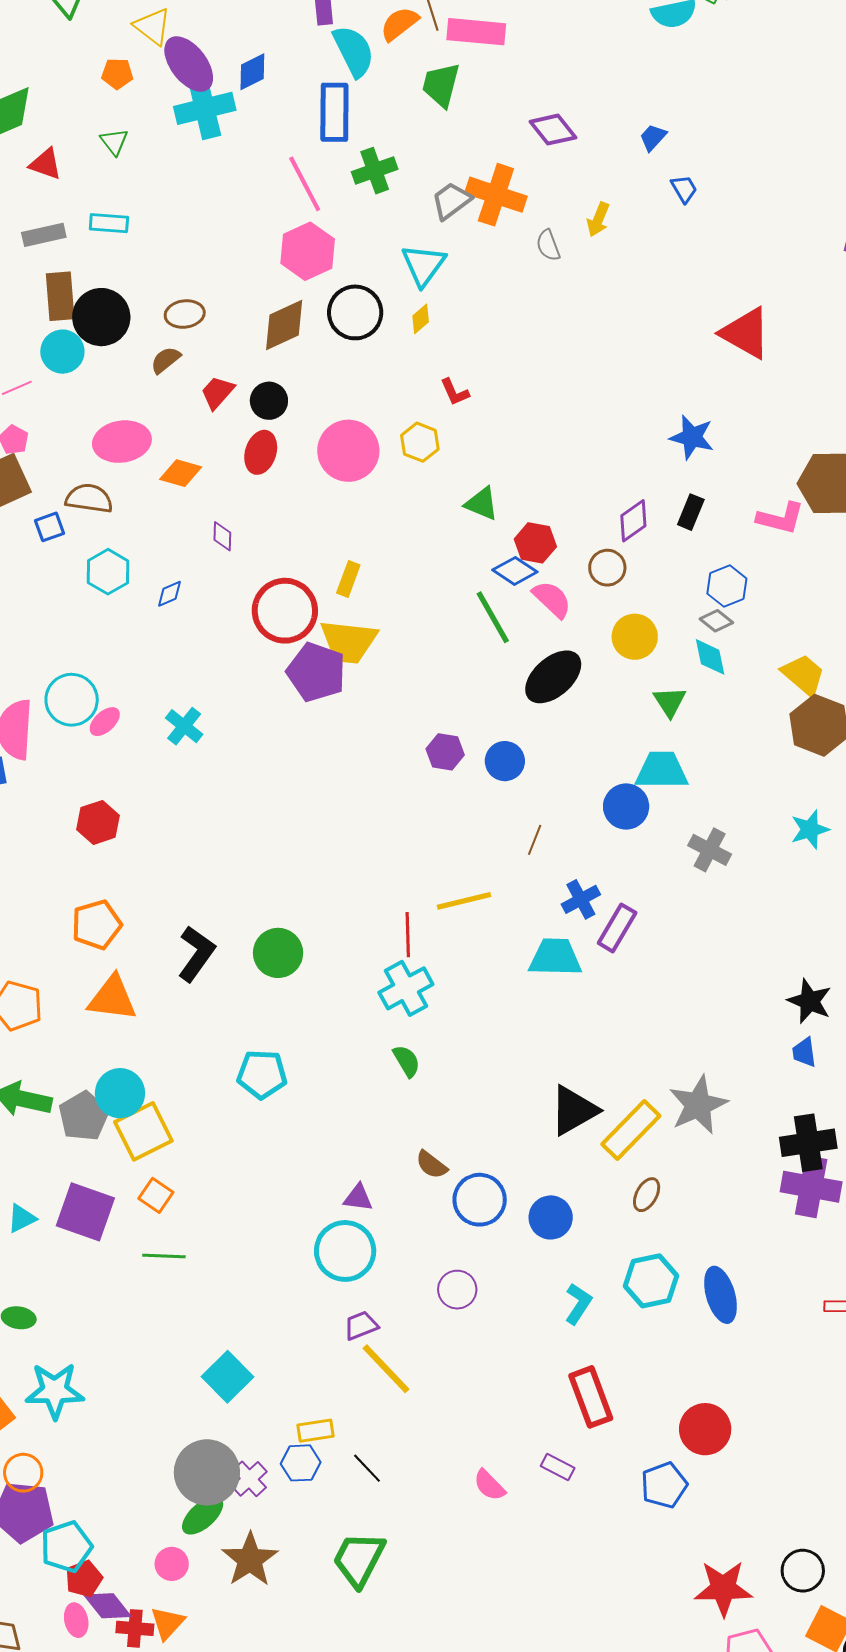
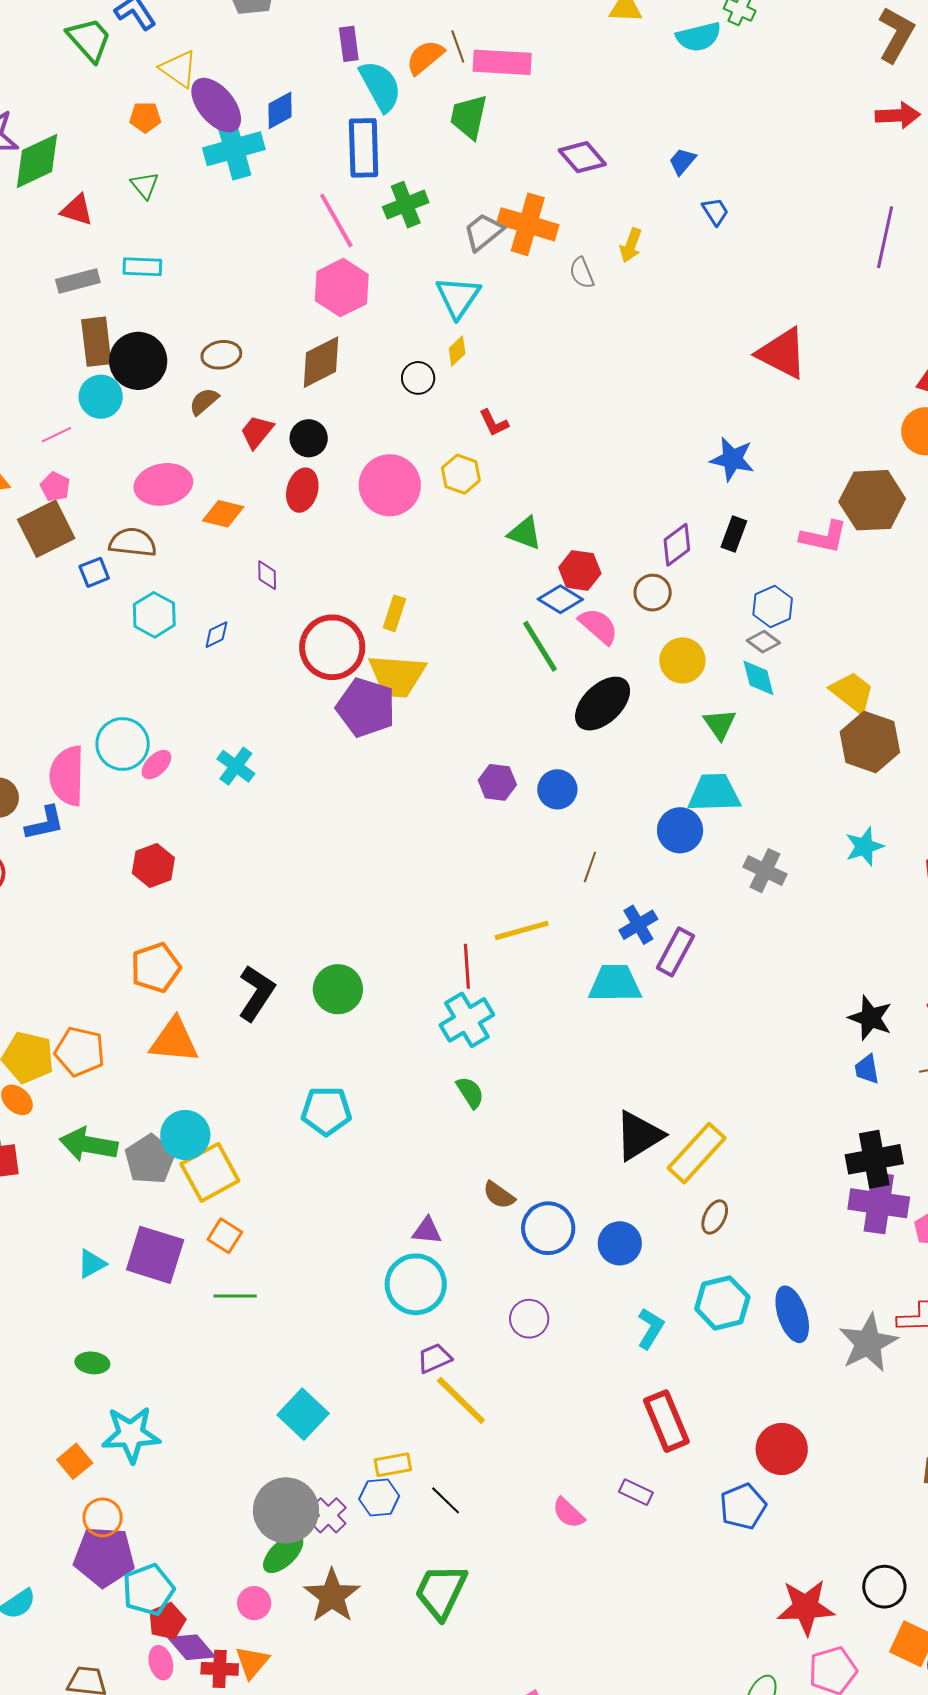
black circle: (355, 312) -> (418, 378), moved, size x0.6
gray star: (698, 1105) -> (868, 1343), moved

